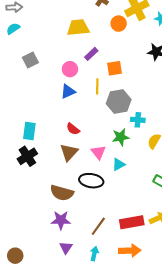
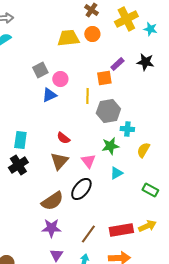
orange circle: (119, 24) -> (92, 34), moved
purple rectangle: (91, 54) -> (117, 64), moved
gray square: (30, 60) -> (40, 70), moved
blue triangle: (68, 91) -> (49, 95), moved
cyan triangle: (119, 164) -> (116, 173), moved
black ellipse: (91, 181) -> (81, 189), turned -60
brown semicircle: (62, 193) -> (52, 201), turned -50

